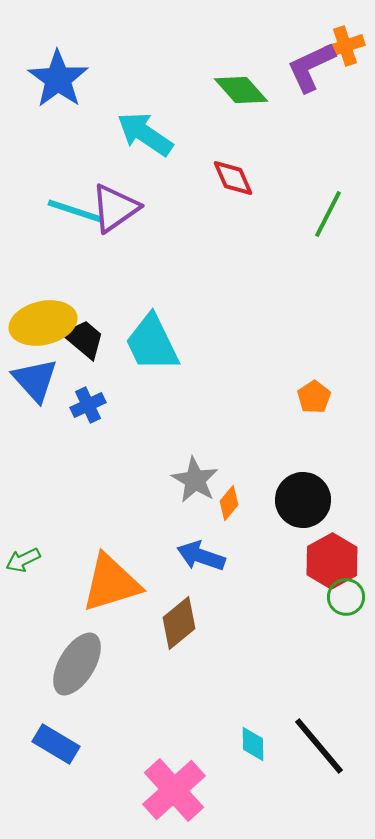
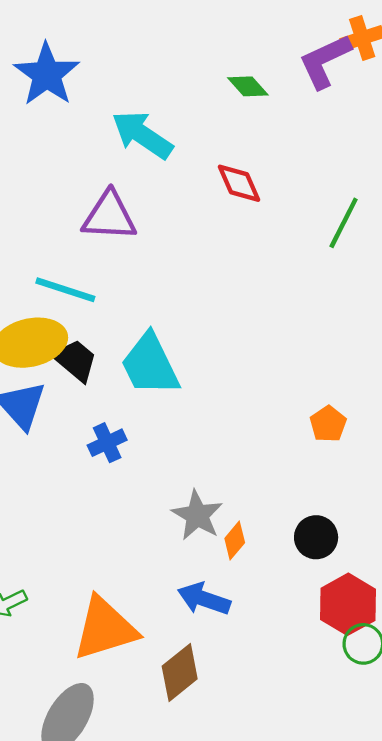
green diamond: (241, 90) -> (248, 86), size x0.7
purple triangle: (115, 208) -> (109, 216), turned 38
cyan line: (75, 211) -> (65, 290), moved
blue cross: (88, 405) -> (107, 443), moved
black circle: (303, 500) -> (316, 537), size x0.7

